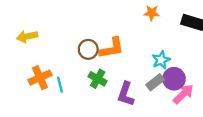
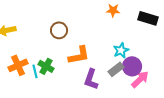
orange L-shape: (112, 48) -> (79, 55), moved
brown circle: (88, 49) -> (59, 30), moved
green cross: (98, 79) -> (46, 66), moved

